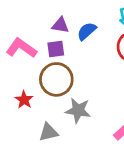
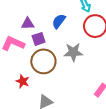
purple triangle: (60, 25) -> (28, 24), moved
gray star: (78, 110) -> (73, 52), moved

